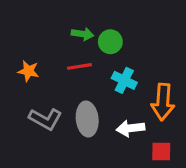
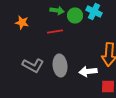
orange star: (28, 71) -> (22, 22), moved
cyan cross: (124, 80) -> (94, 12), moved

